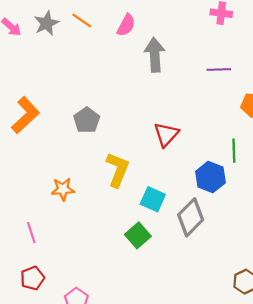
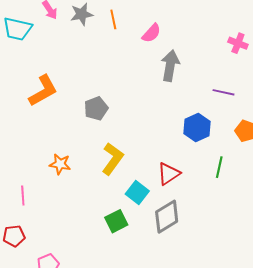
orange line: (82, 21) -> (113, 19), turned 30
red triangle: (166, 134) -> (169, 174), moved
blue hexagon: (210, 177) -> (197, 128), moved

